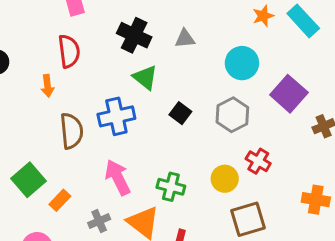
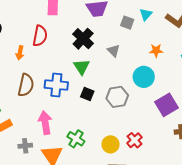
orange star: (263, 16) -> (156, 51), moved
gray triangle: (185, 39) -> (114, 51), turned 32
black square: (180, 113) -> (87, 94), moved, turned -32
gray hexagon: (232, 115) -> (117, 97), moved

